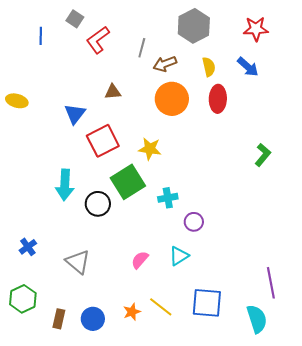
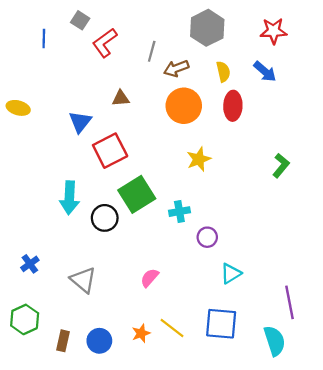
yellow star: (150, 149) -> (199, 159), moved, turned -30
cyan triangle: (179, 256) -> (231, 273), moved

